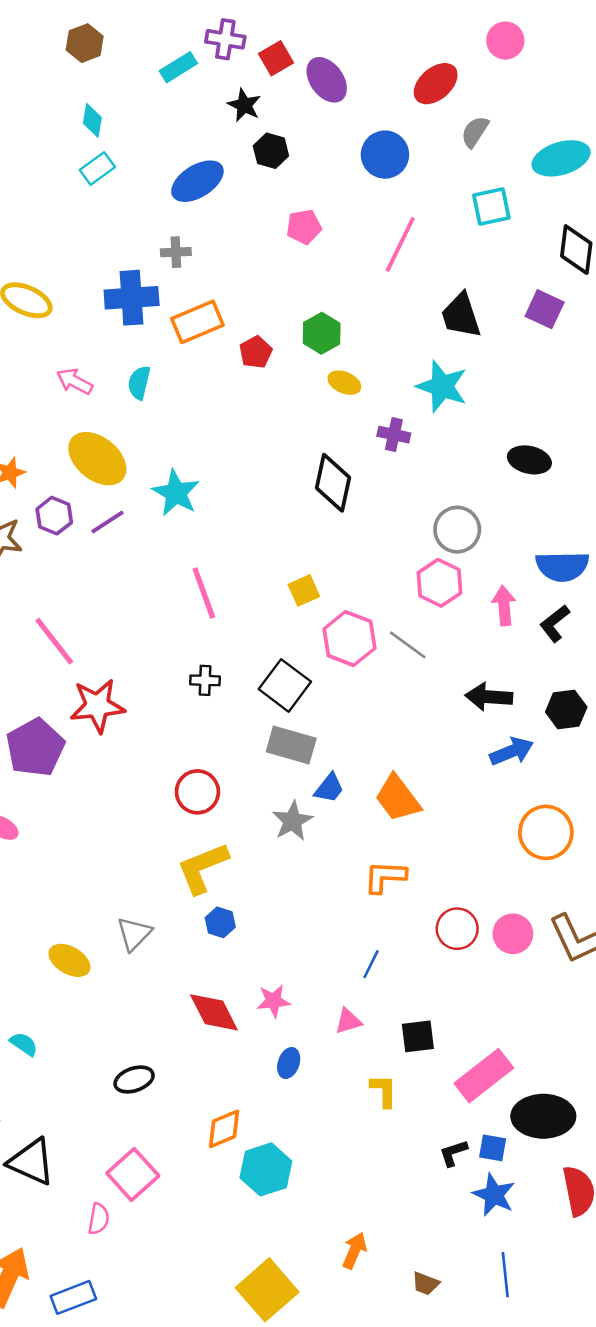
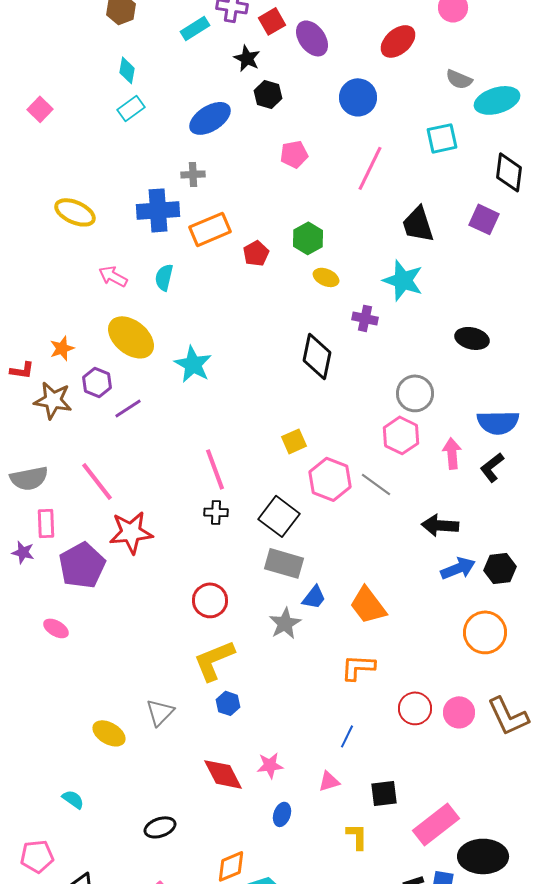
gray semicircle: (475, 132) -> (459, 79), moved, turned -100
purple line: (107, 522) -> (128, 408), moved
pink line: (204, 593) -> (215, 469), moved
black hexagon: (566, 710) -> (500, 568), moved

